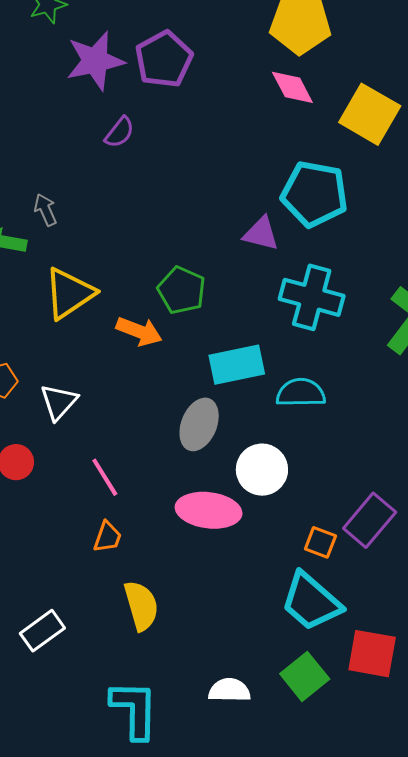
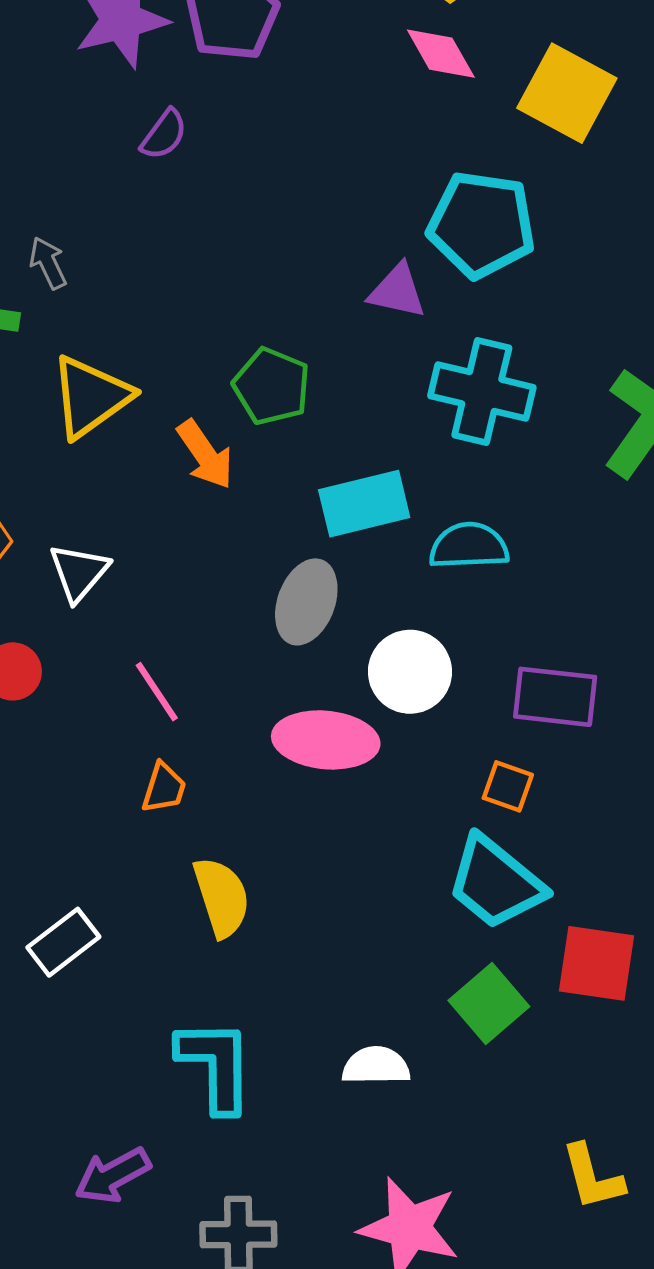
orange arrow: (139, 331) -> (205, 455), turned 36
purple rectangle: (370, 520) -> (555, 697), moved, turned 58
white semicircle: (229, 690) -> (376, 1066), moved

